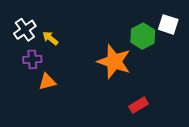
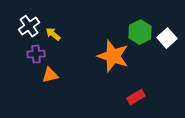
white square: (168, 24) -> (167, 38), moved, turned 30

